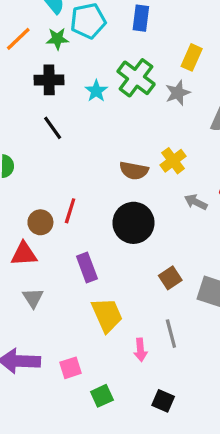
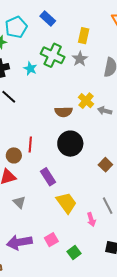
blue rectangle: (141, 18) -> (48, 19), turned -42
gray arrow: (196, 202) -> (105, 111), moved
brown square: (170, 278) -> (105, 165), moved

